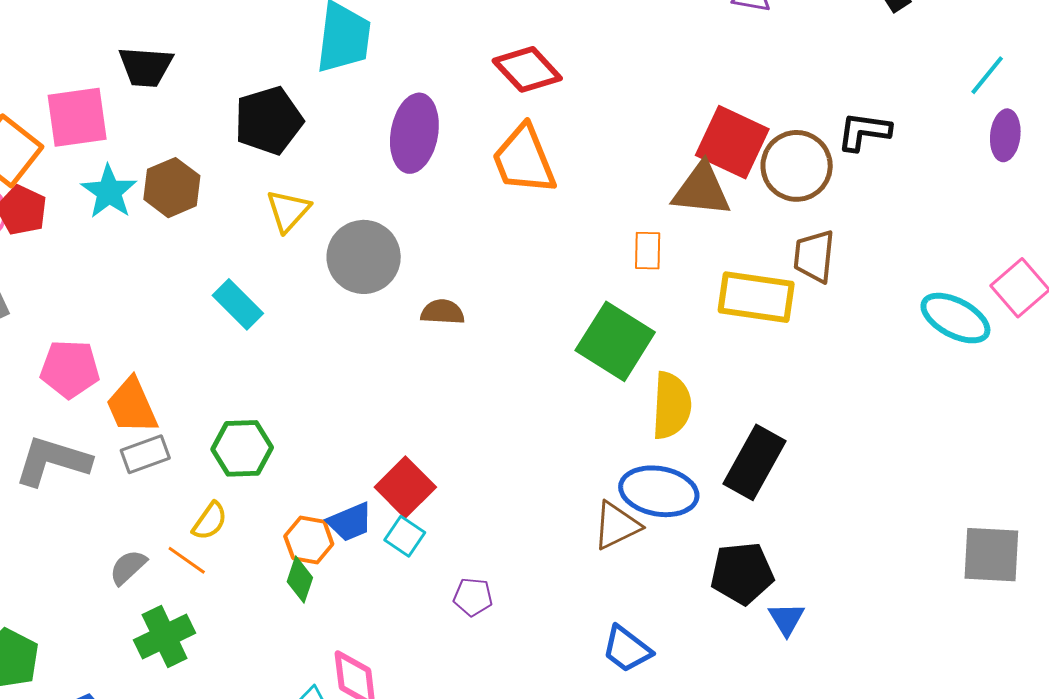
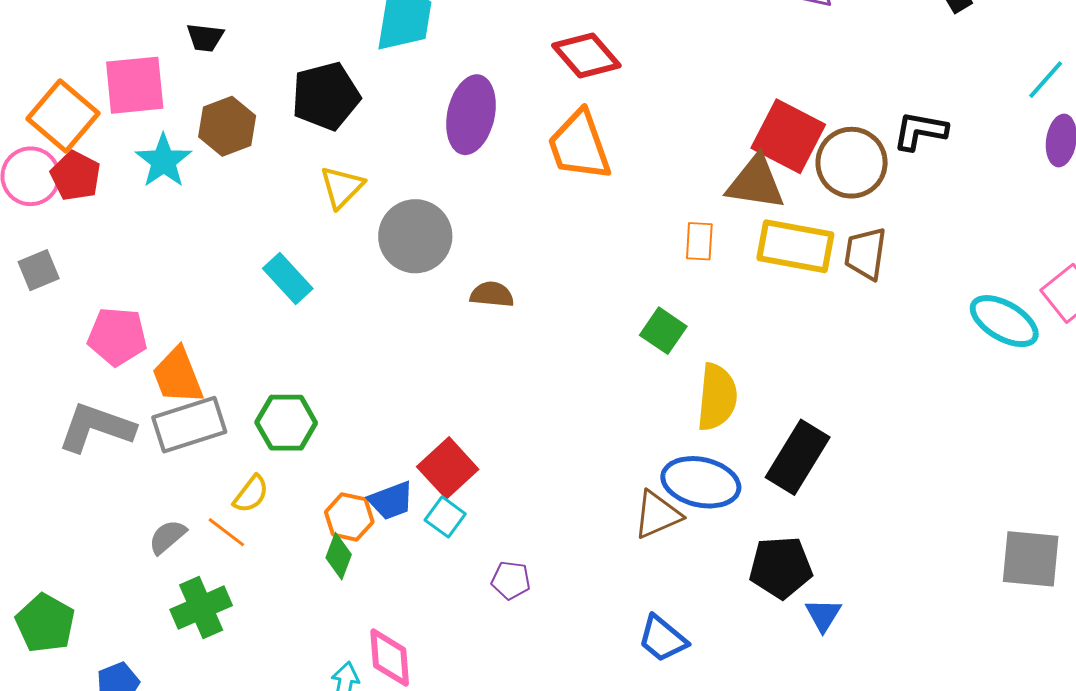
black trapezoid: (146, 67) -> (205, 37), size x0.7
brown hexagon: (172, 188) -> (227, 126), moved
yellow rectangle: (756, 297) -> (795, 246), moved
green square: (615, 341) -> (663, 331), size x0.6
gray rectangle: (145, 454) -> (189, 425), size x1.5

